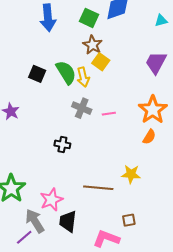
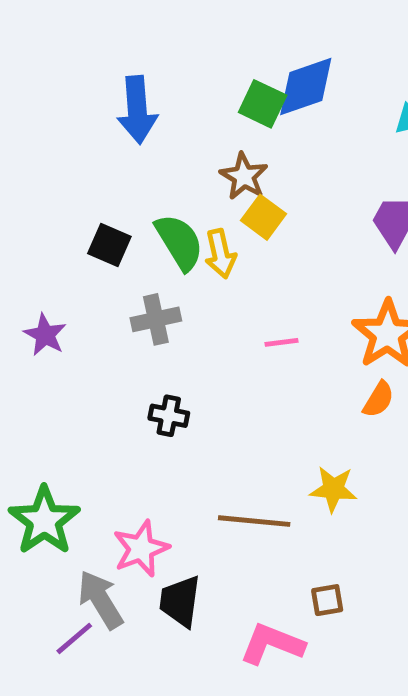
green square: (89, 18) -> (263, 104), moved
gray cross: (82, 108) -> (156, 319), moved, turned -36

